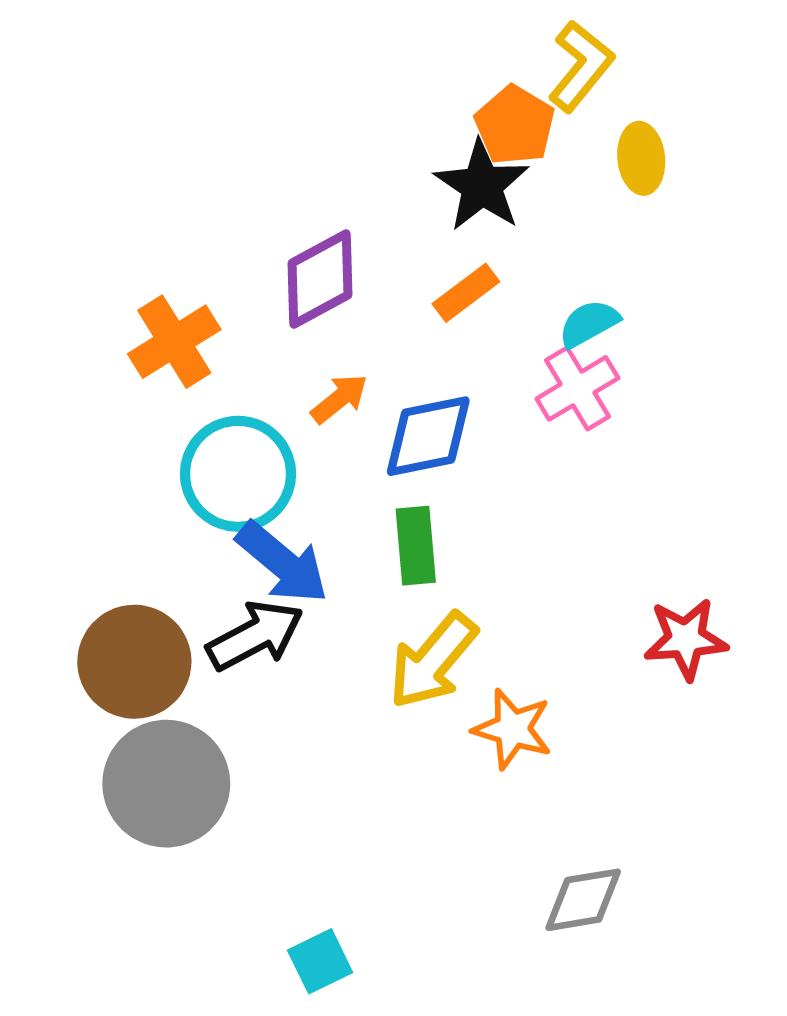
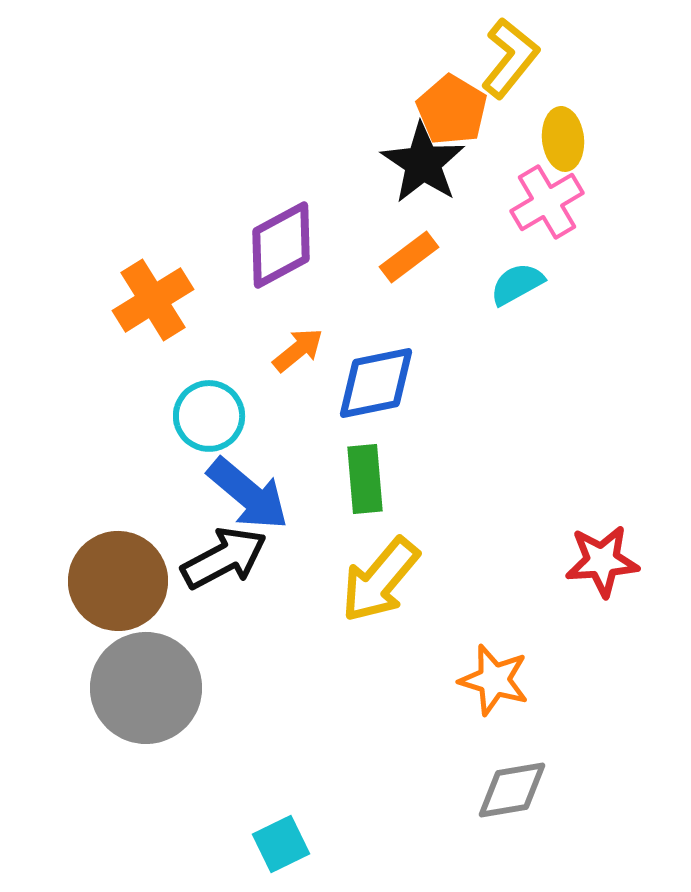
pink cross: (577, 388) -> (547, 202), moved
cyan circle: (238, 474) -> (209, 416), size x0.7
orange star: (513, 729) -> (494, 680), moved

